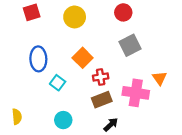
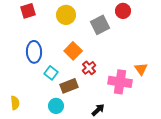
red circle: (123, 12) -> (123, 11), moved
gray square: (130, 45) -> (100, 25), moved
red cross: (101, 77) -> (89, 68), turned -32
brown rectangle: (102, 100) -> (69, 86), moved

